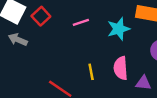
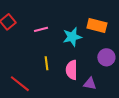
yellow line: (91, 72) -> (47, 63), moved

